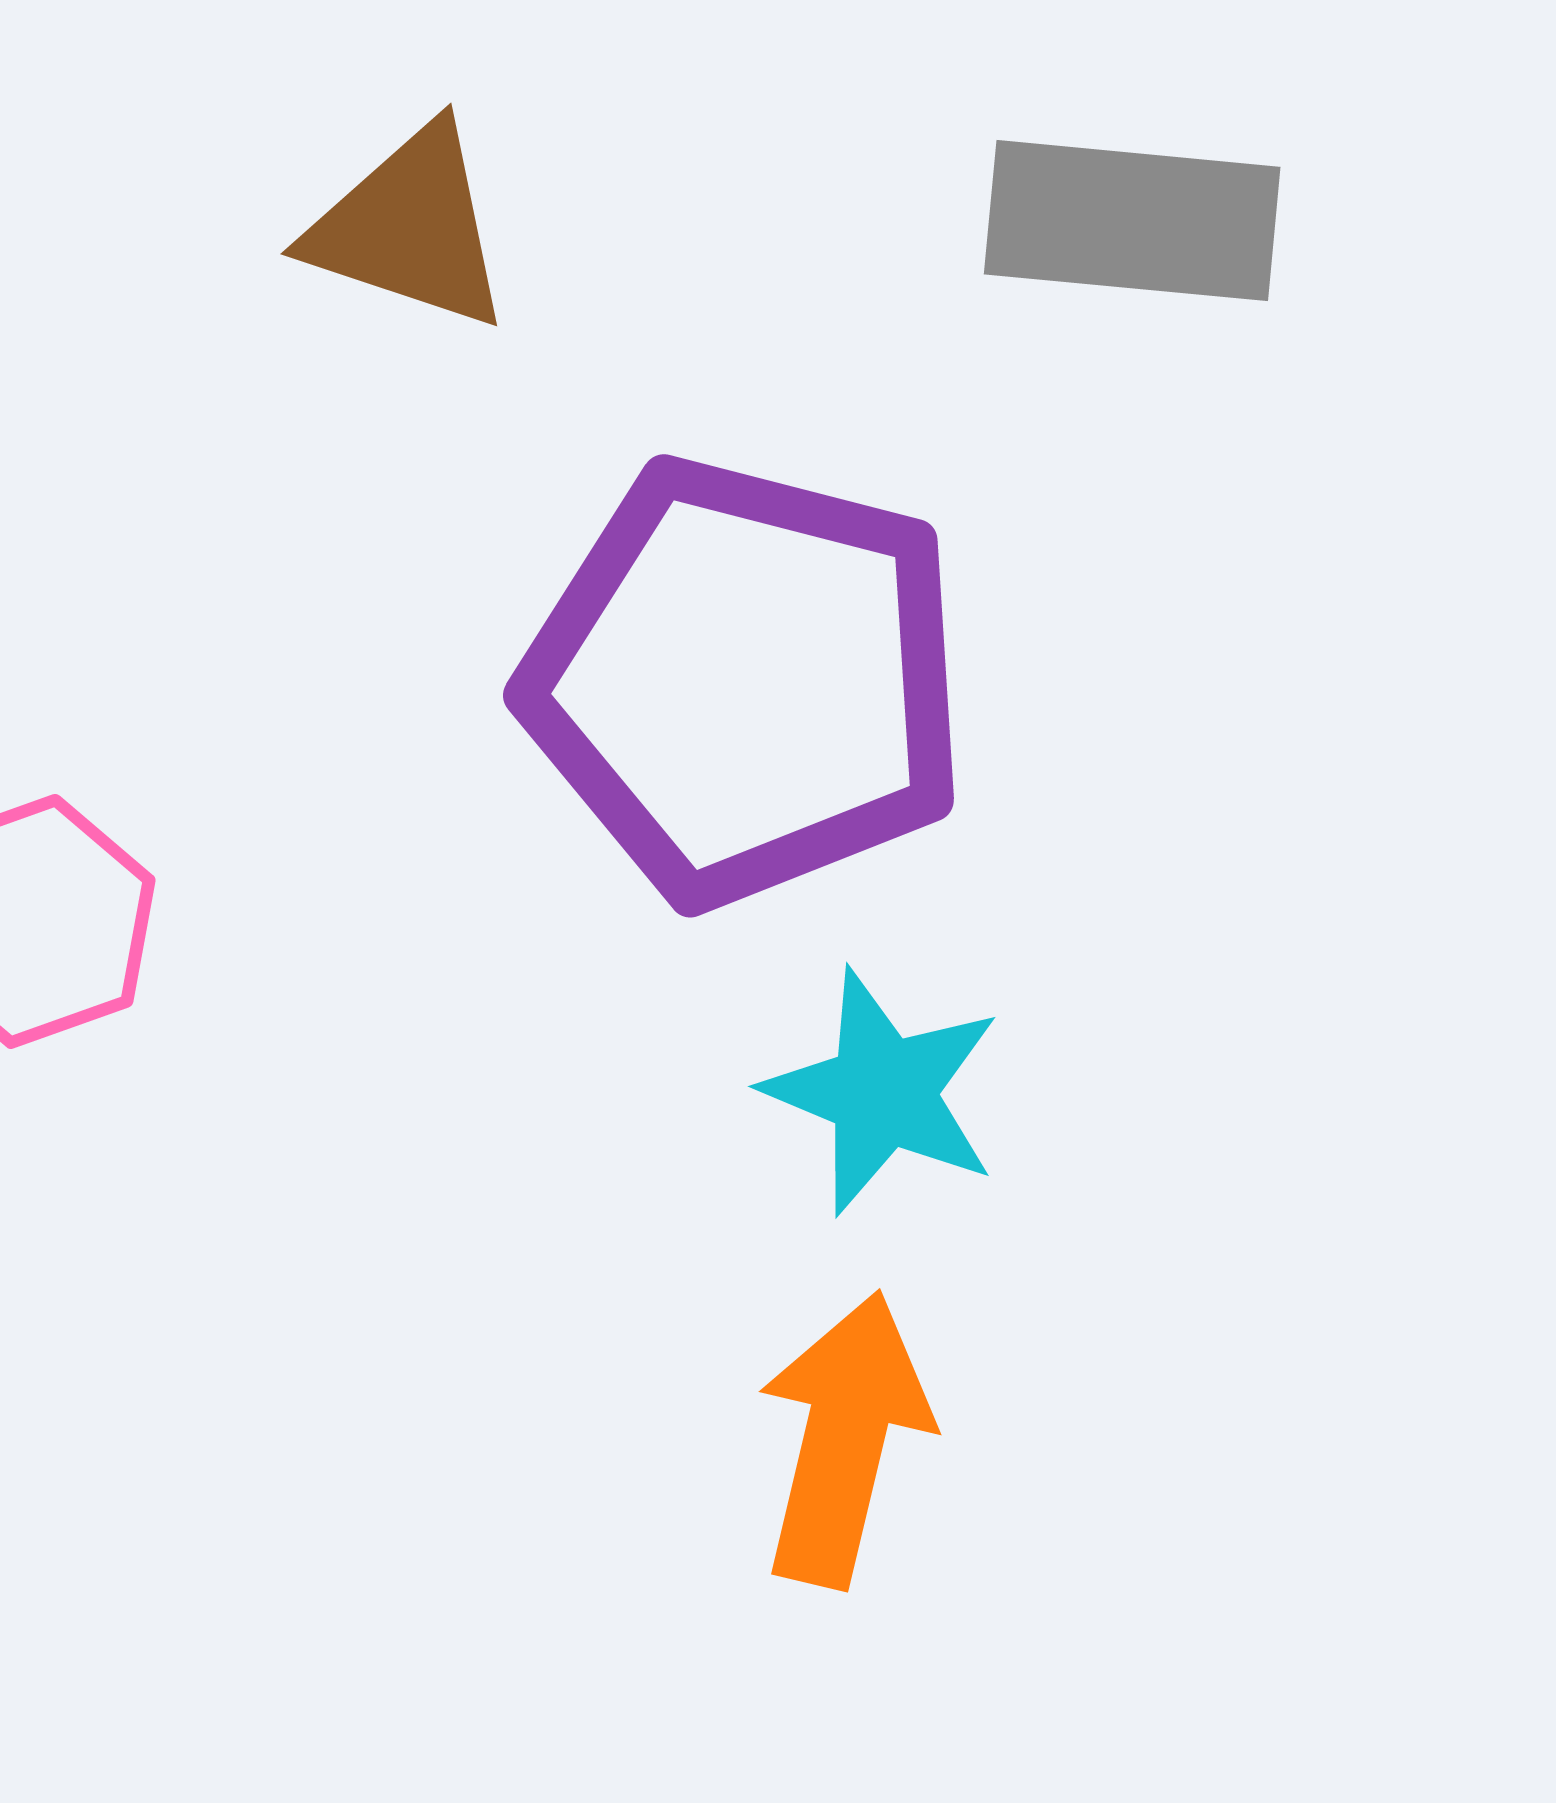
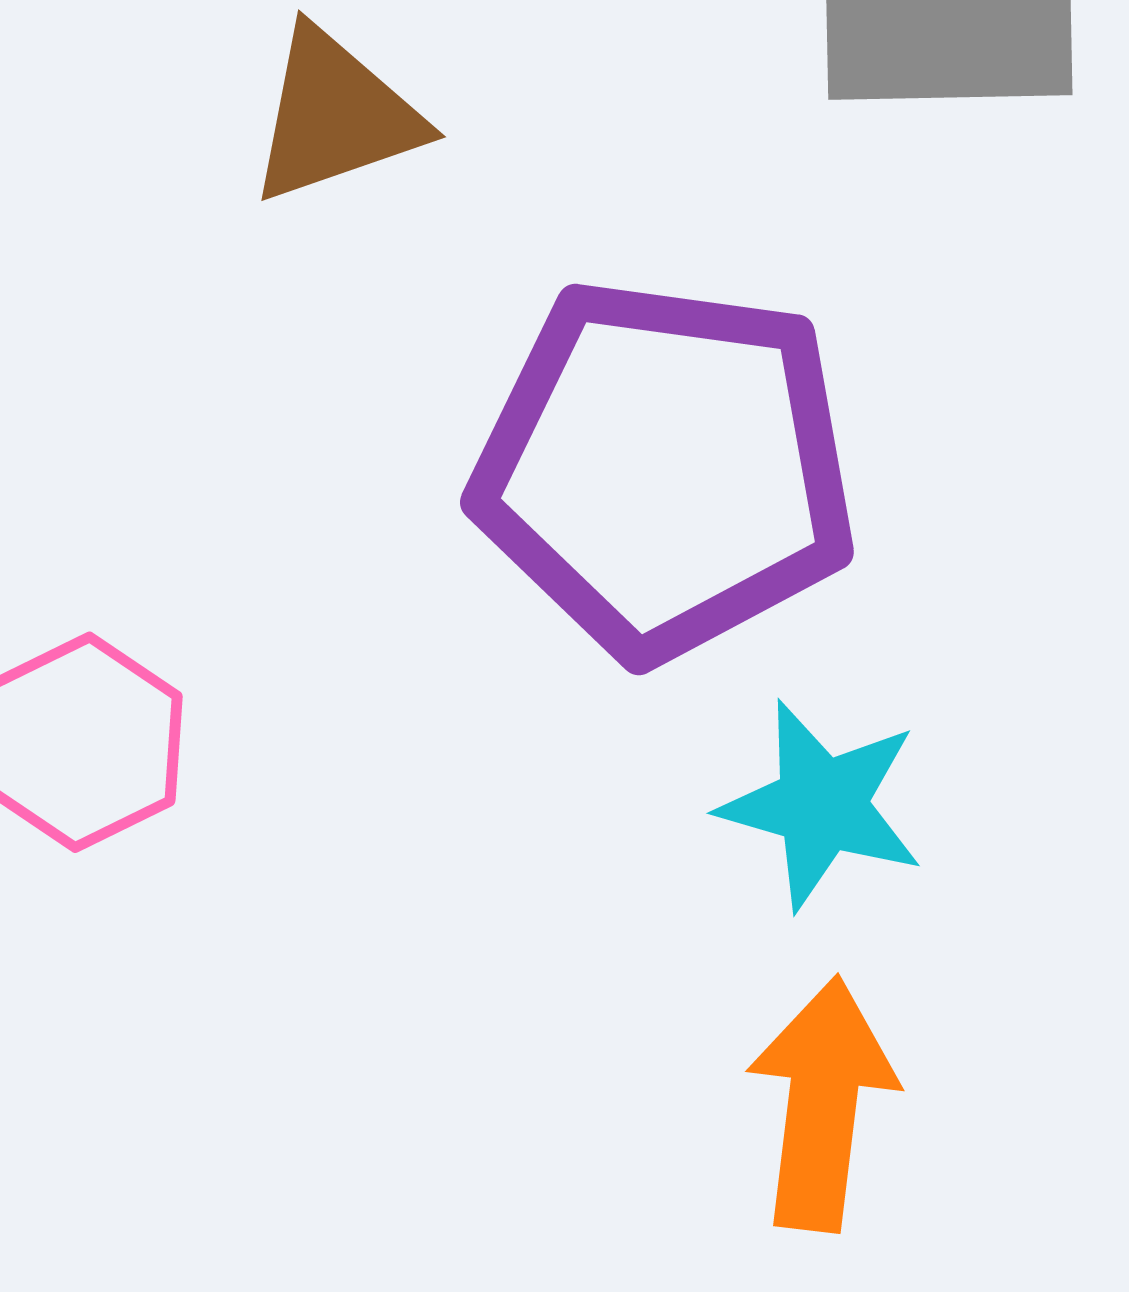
brown triangle: (409, 228) -> (335, 116), turned -31

